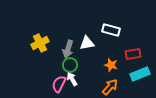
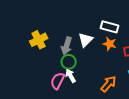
white triangle: (87, 43) -> (86, 40), turned -35
orange star: (111, 65) -> (110, 44), moved

